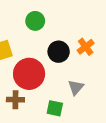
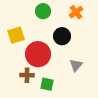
orange cross: (86, 47) -> (76, 12), moved
green square: (55, 108) -> (47, 84), moved

